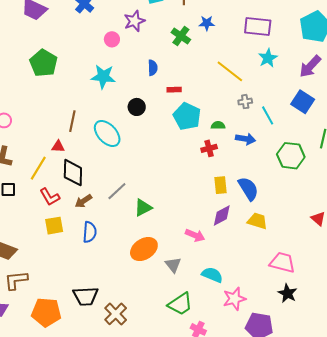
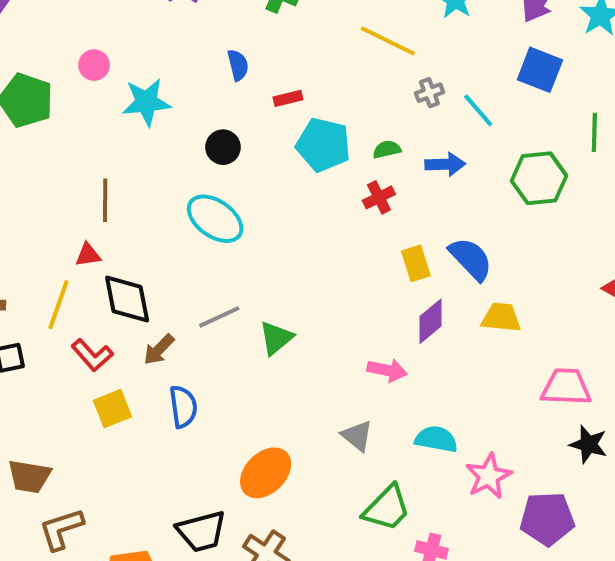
pink circle: (112, 39) -> (94, 65), moved
cyan ellipse: (107, 133) -> (215, 219), moved
gray line: (117, 191) -> (219, 317), turned 30
orange ellipse: (144, 249) -> (266, 473), moved

